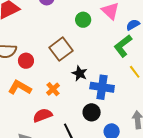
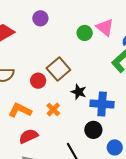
green circle: (83, 20) -> (85, 33), moved
red circle: (26, 61) -> (38, 81), moved
red semicircle: (43, 115) -> (28, 136), moved

